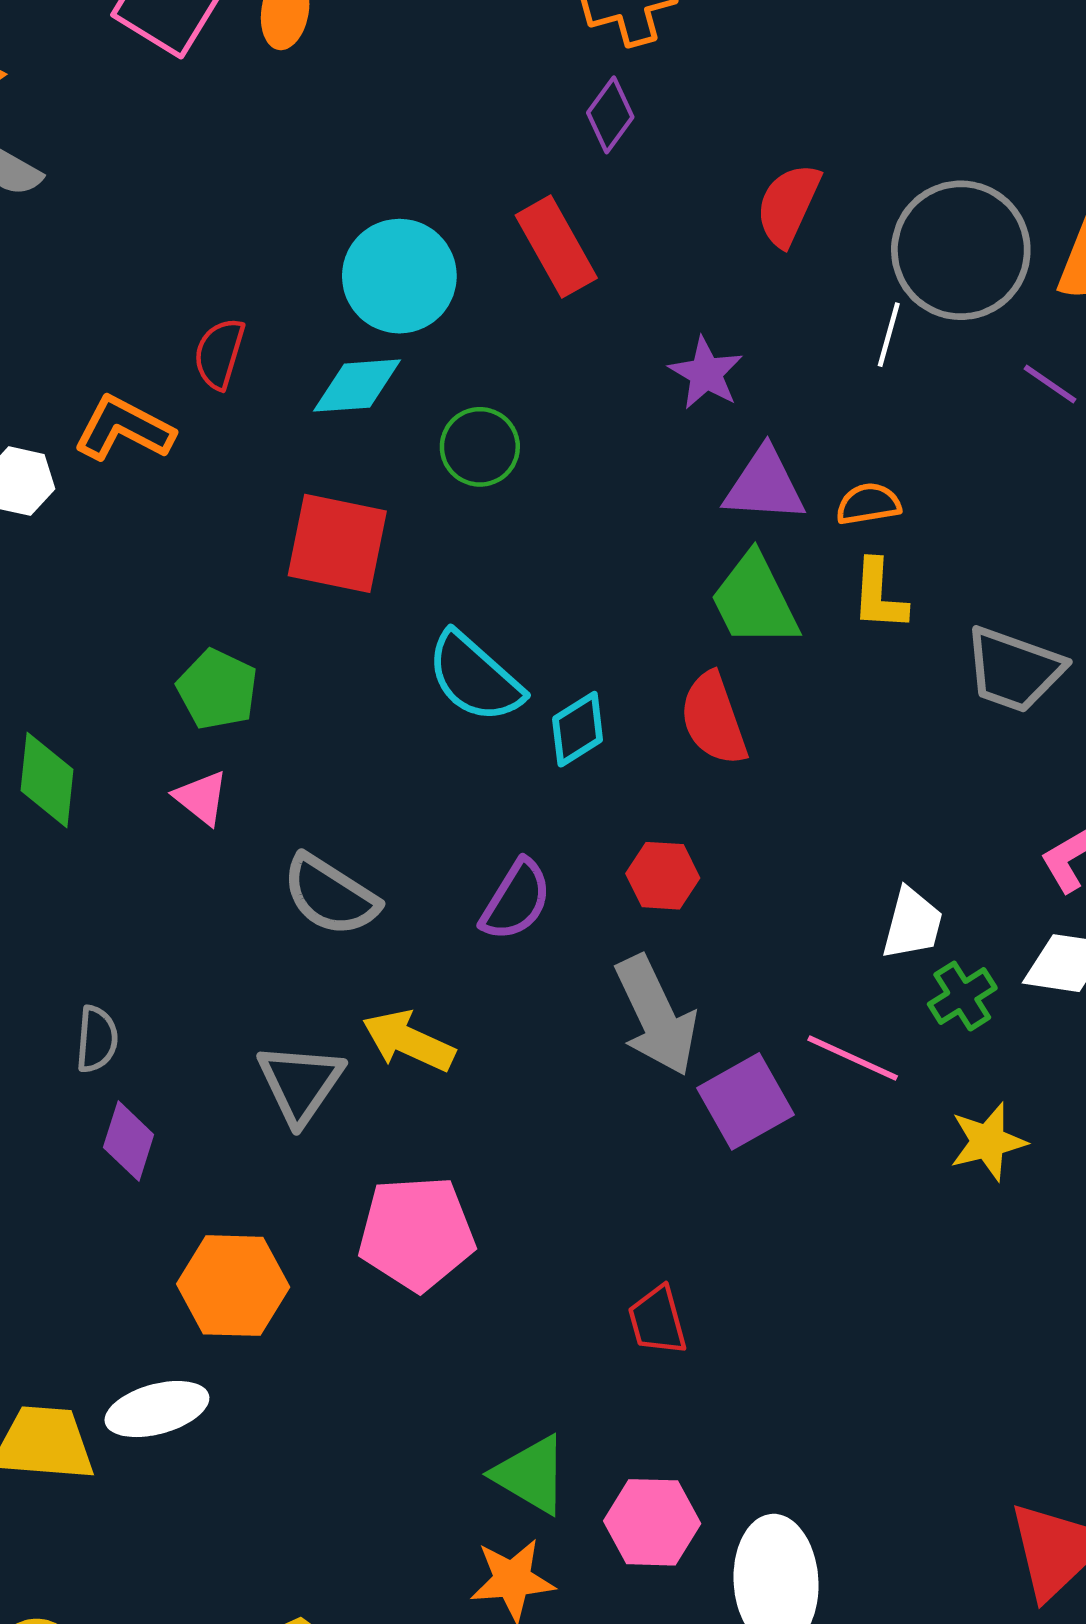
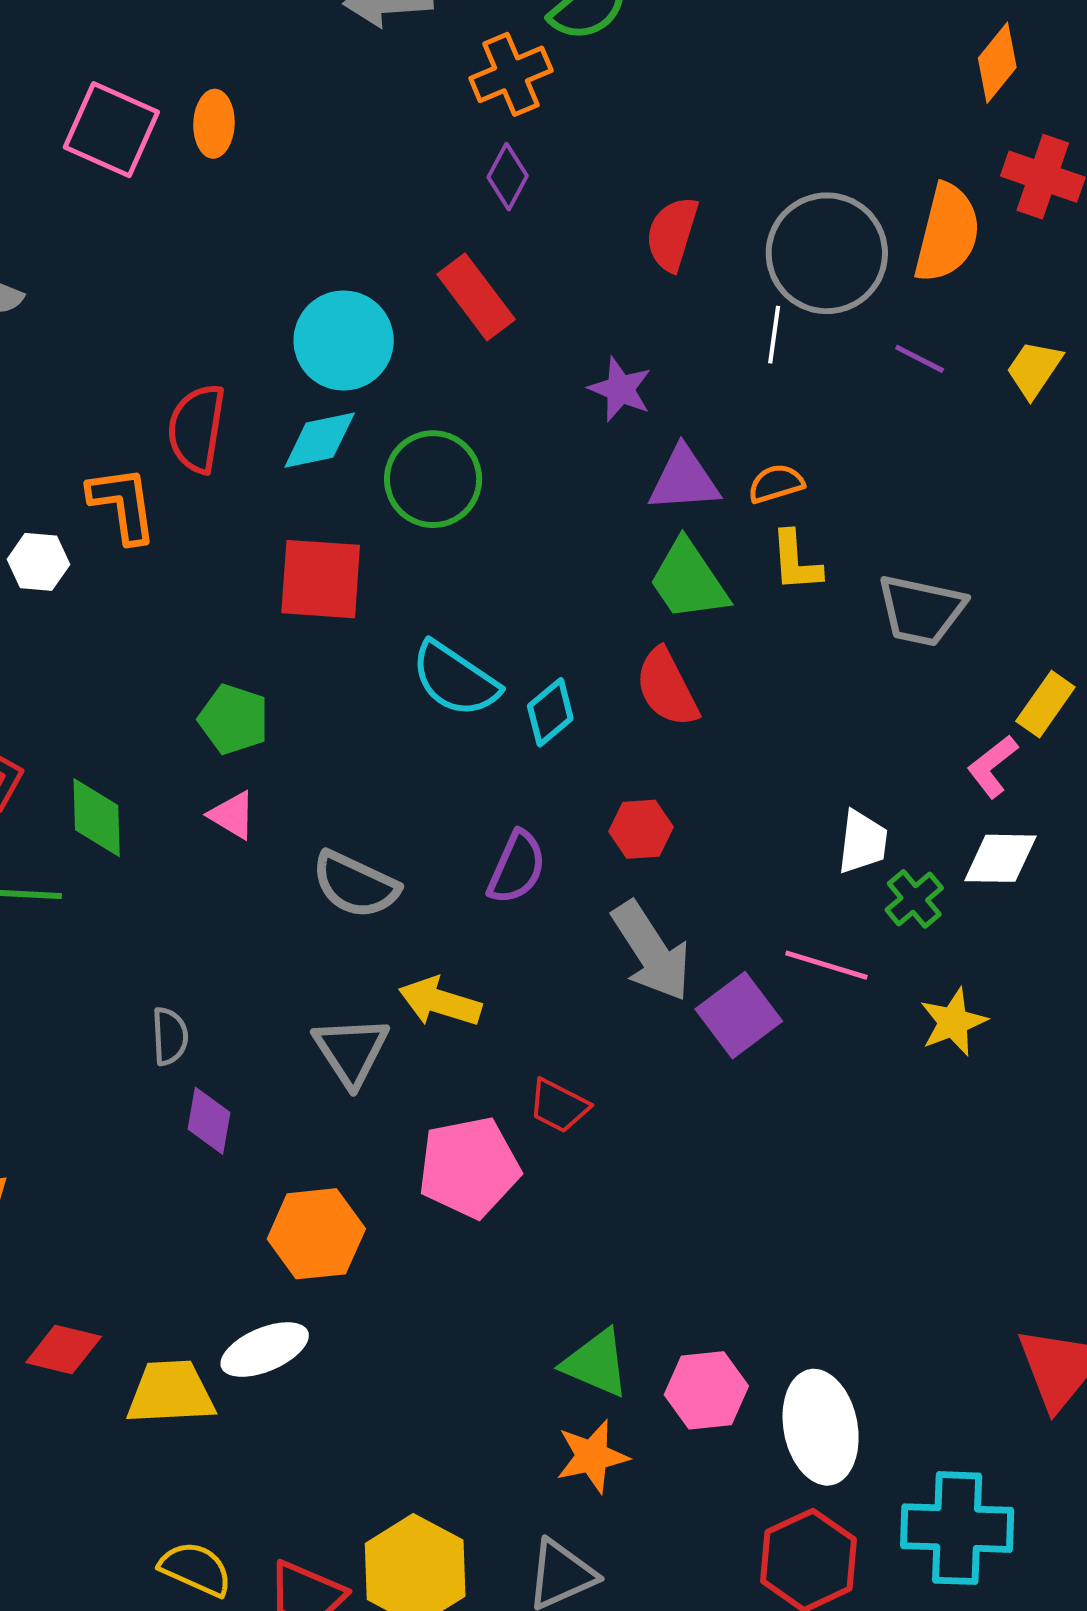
red semicircle: (219, 354) -> (197, 428), size x1.4
orange L-shape: (124, 429) -> (123, 504), turned 62
green circle: (480, 447) -> (433, 479), size x1.4
red trapezoid: (657, 1320) -> (559, 1106), moved, turned -40

